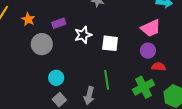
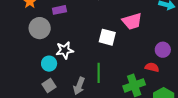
pink trapezoid: (151, 28) -> (132, 21), moved
white star: (83, 35) -> (65, 50), moved
purple circle: (148, 51) -> (163, 50), moved

